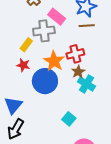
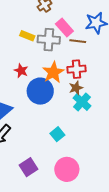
brown line: (87, 26) -> (78, 41), moved
yellow rectangle: (26, 45) -> (27, 36), moved, turned 64

